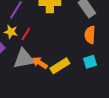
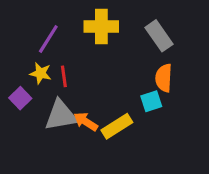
red line: (26, 34) -> (64, 76), turned -40
cyan square: (90, 62) -> (151, 101), moved

